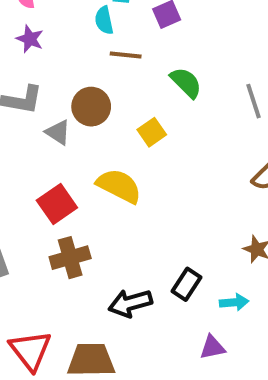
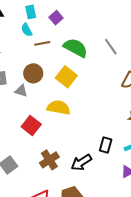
green semicircle: (186, 83) -> (75, 48), size x1.4
yellow square: (152, 132) -> (66, 77), size x1.5
brown cross: (70, 258) -> (49, 160), moved

